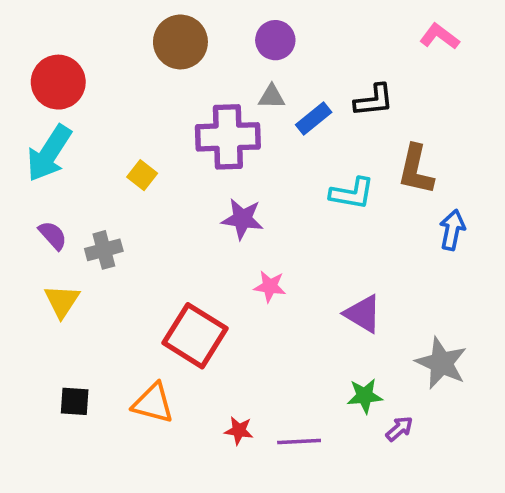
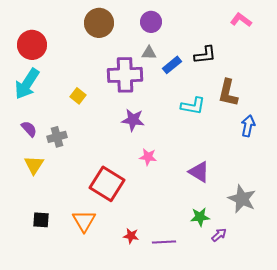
orange triangle: (153, 403) -> (84, 221), turned 45

